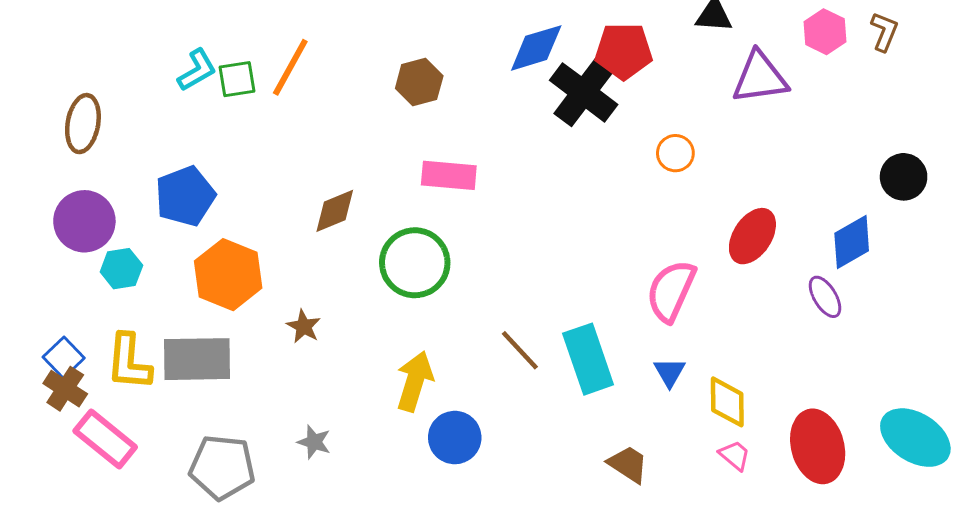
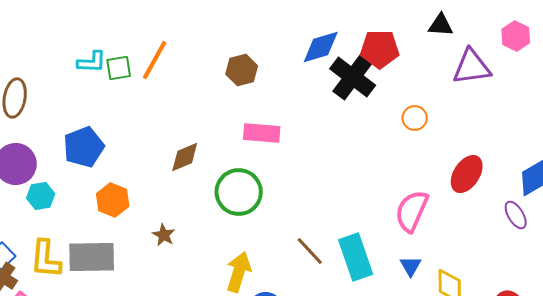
cyan L-shape: (197, 70) -> (92, 62), turned 32
orange hexagon: (228, 275) -> (113, 200), size x0.7

